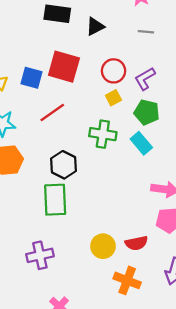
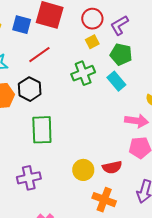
green cross: (103, 134) -> (83, 73), turned -30
black hexagon: (64, 165) -> (30, 89), moved

